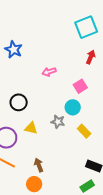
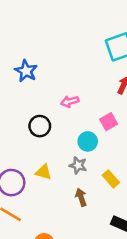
black circle: (19, 102) -> (40, 126), moved
cyan circle: (73, 107) -> (88, 141), moved
brown arrow: (39, 165) -> (81, 197), moved

